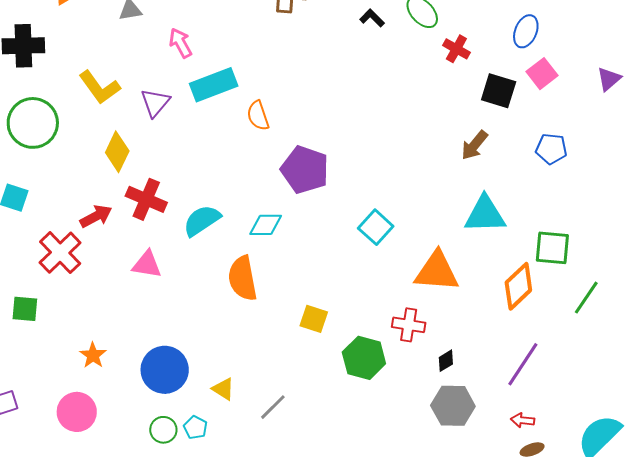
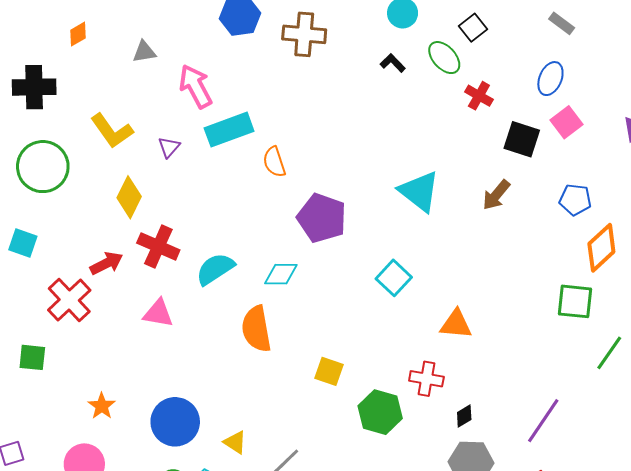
pink arrow: (180, 43) -> (196, 86), size x1.4
purple triangle: (155, 103) -> (169, 147), size x0.7
cyan triangle: (485, 214) -> (419, 191), moved, turned 39
orange triangle: (437, 271) -> (456, 324), size x0.7
orange diamond: (518, 286) -> (601, 248), moved

